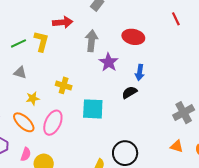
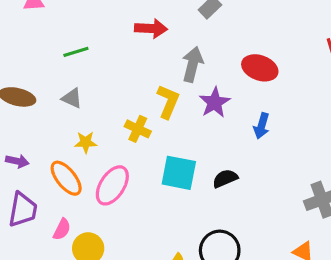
yellow L-shape: (41, 41) -> (168, 102), moved
black semicircle: (129, 92) -> (225, 178), moved

